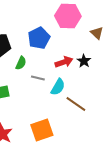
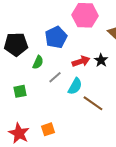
gray line: (38, 78) -> (55, 77), turned -56
orange square: (42, 130) -> (48, 129), moved, size x0.6

